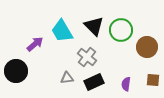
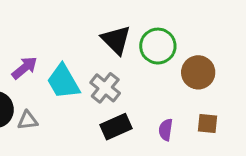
cyan trapezoid: (62, 31) -> (63, 82), moved
gray triangle: (67, 78) -> (28, 120), moved

